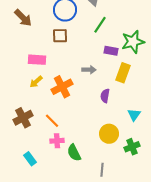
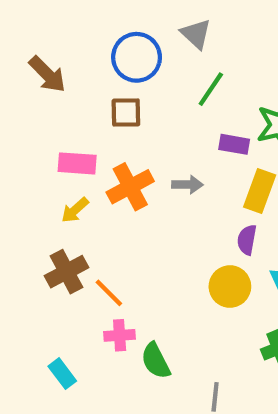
orange cross: (62, 87) -> (130, 187), moved
purple semicircle: (105, 96) -> (247, 240), moved
brown cross: (23, 118) -> (67, 272), moved
yellow circle: (109, 134) -> (230, 287), moved

